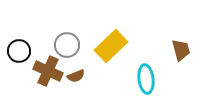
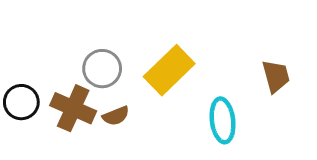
black circle: (19, 51) -> (21, 102), moved

